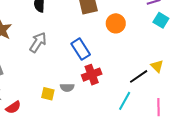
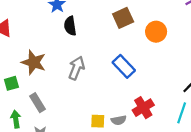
red cross: (92, 75) -> (143, 108), moved
gray semicircle: (67, 88) -> (119, 120), moved

